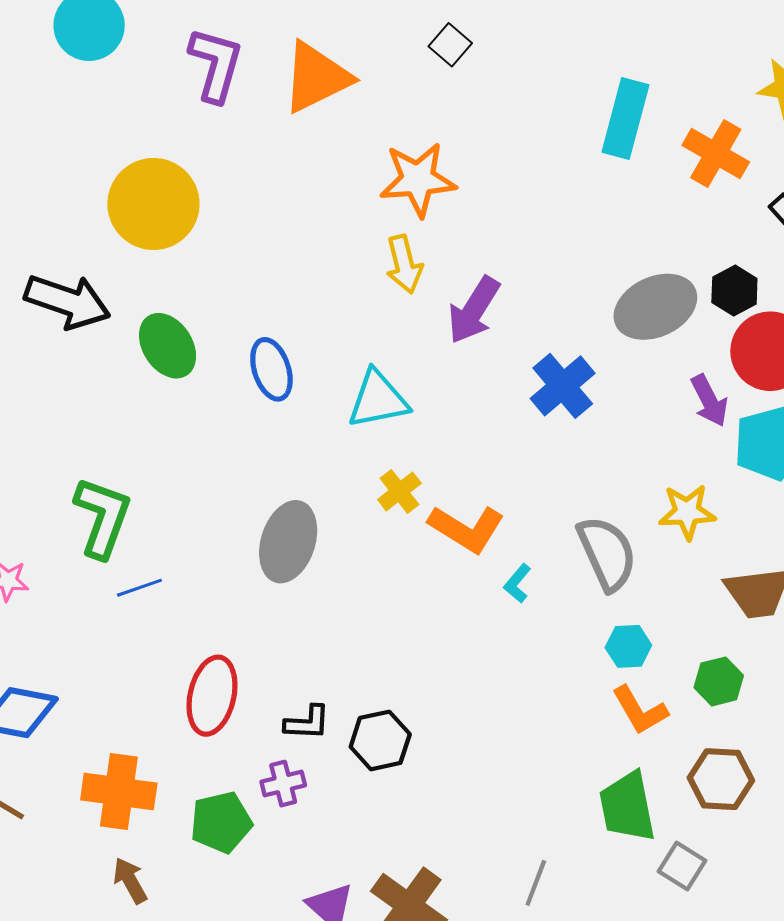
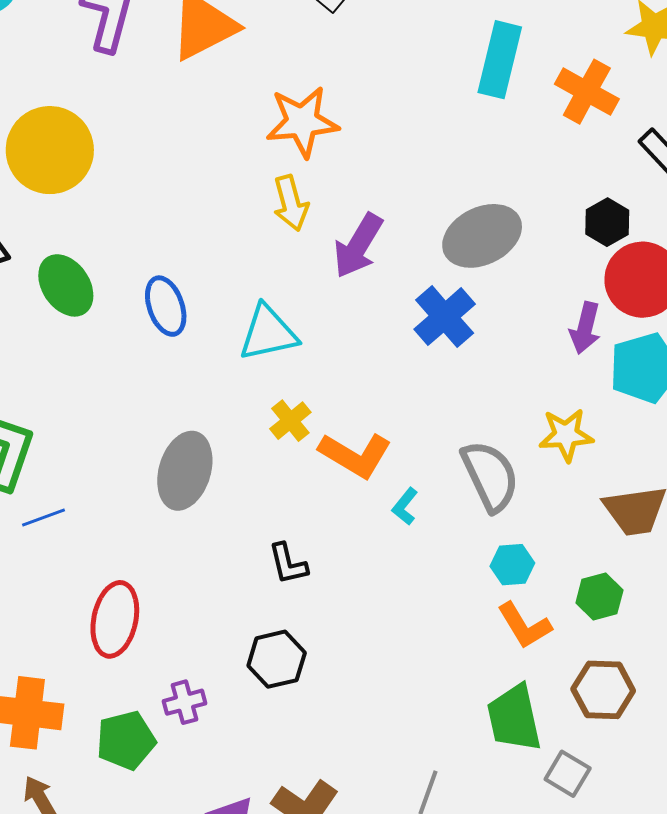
gray ellipse: (655, 307) -> (482, 236), moved
purple arrow: (709, 401) -> (585, 328), turned 42
black L-shape: (307, 723) -> (288, 564), moved, turned 75

